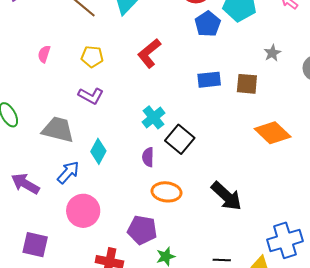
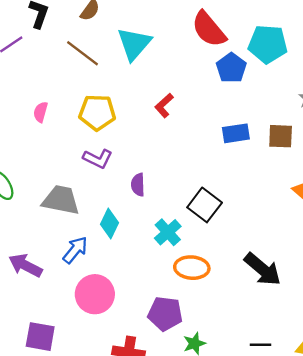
red L-shape: (149, 53) -> (164, 106), size x0.7
yellow pentagon: (92, 57) -> (97, 112), size x1.4
cyan cross: (153, 117) -> (168, 232), moved
purple semicircle: (148, 157) -> (138, 185), moved

